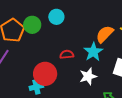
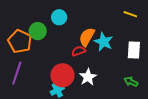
orange semicircle: (105, 34) -> (87, 37), moved
white star: (88, 76) -> (88, 77), moved

